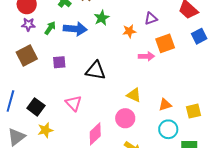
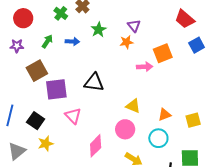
purple triangle: (151, 19) -> (134, 26), moved, turned -48
purple star: (28, 24) -> (17, 46), moved
blue arrow: (75, 29) -> (72, 41), size x0.6
brown square: (27, 56) -> (37, 71), moved
purple square: (59, 62) -> (56, 89), moved, size x1.6
cyan circle: (168, 129) -> (158, 138), moved

